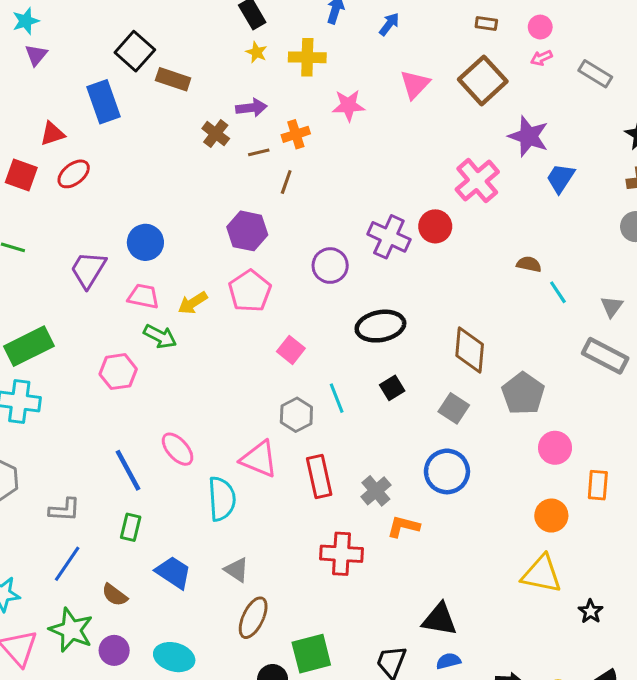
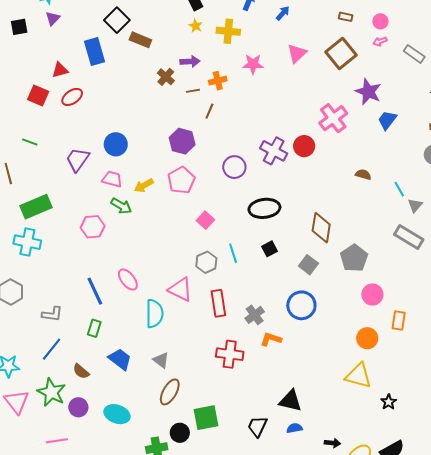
cyan line: (558, 292) -> (399, 189), moved

